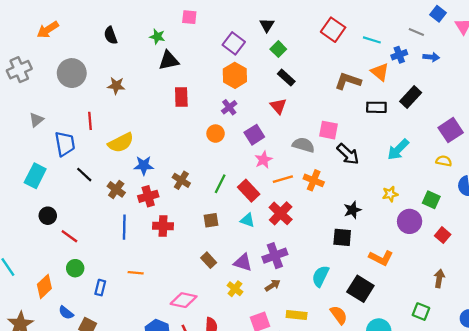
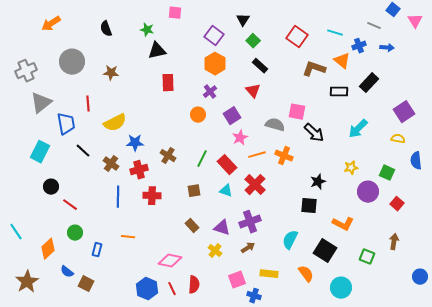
red square: (333, 30) -> (297, 37), moved
gray cross: (19, 70) -> (26, 71), moved
gray triangle: (36, 120) -> (41, 103), size x1.6
green square: (421, 312) -> (367, 257), moved

